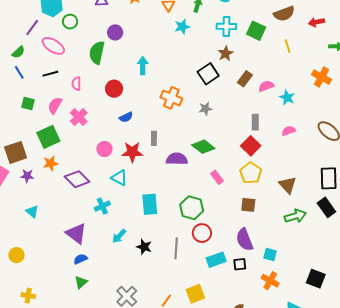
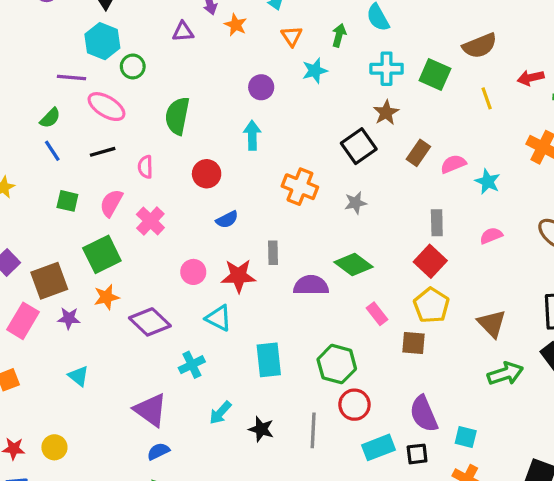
red arrow: (316, 22) -> (531, 78), moved
purple line: (32, 27) -> (72, 78), turned 60
purple circle: (115, 32) -> (261, 87), moved
brown square: (248, 205) -> (414, 343), moved

